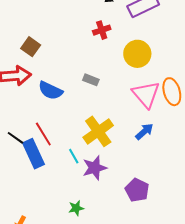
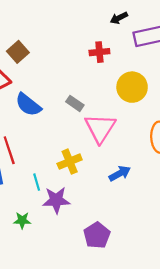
pink triangle: (146, 94) -> (100, 128), moved
yellow cross: (98, 131) -> (70, 162), size x0.7
green star: (76, 208) -> (22, 220), moved

